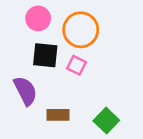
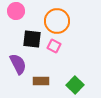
pink circle: (38, 18) -> (16, 11), moved

